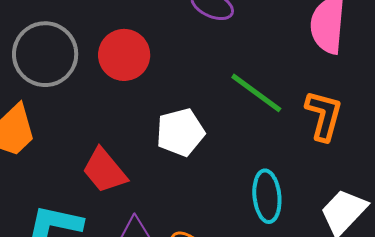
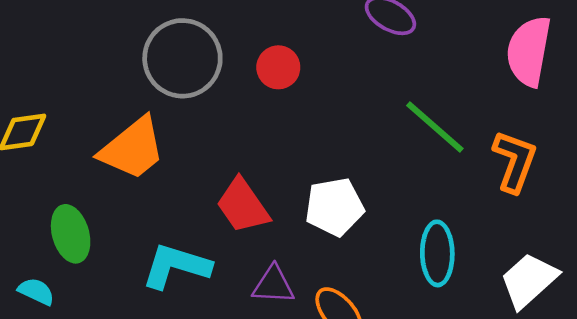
red circle: (124, 55) -> (278, 67), size x0.7
white pentagon: (180, 132) -> (334, 207), moved

